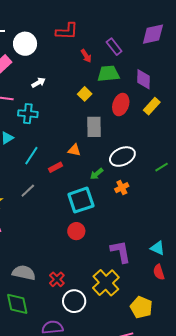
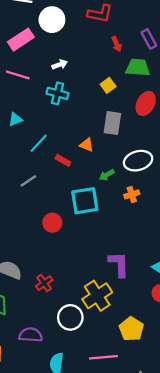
cyan cross: (28, 114) -> (57, 93), moved
red rectangle: (56, 167) -> (63, 160), turned 48
red circle: (76, 231) -> (52, 223), moved
white circle: (74, 301) -> (70, 317), moved

